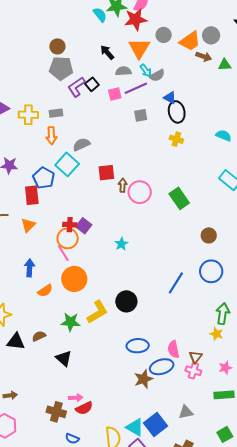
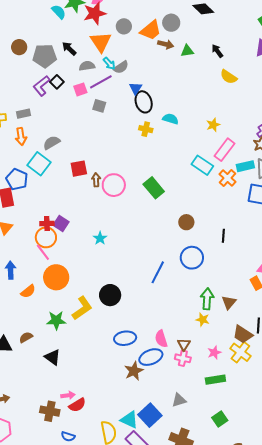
gray pentagon: (61, 68) -> (45, 56), moved
blue triangle: (170, 98) -> (136, 88), turned 40
gray square: (141, 115) -> (99, 106), moved, turned 32
cyan semicircle: (224, 136) -> (171, 119), moved

